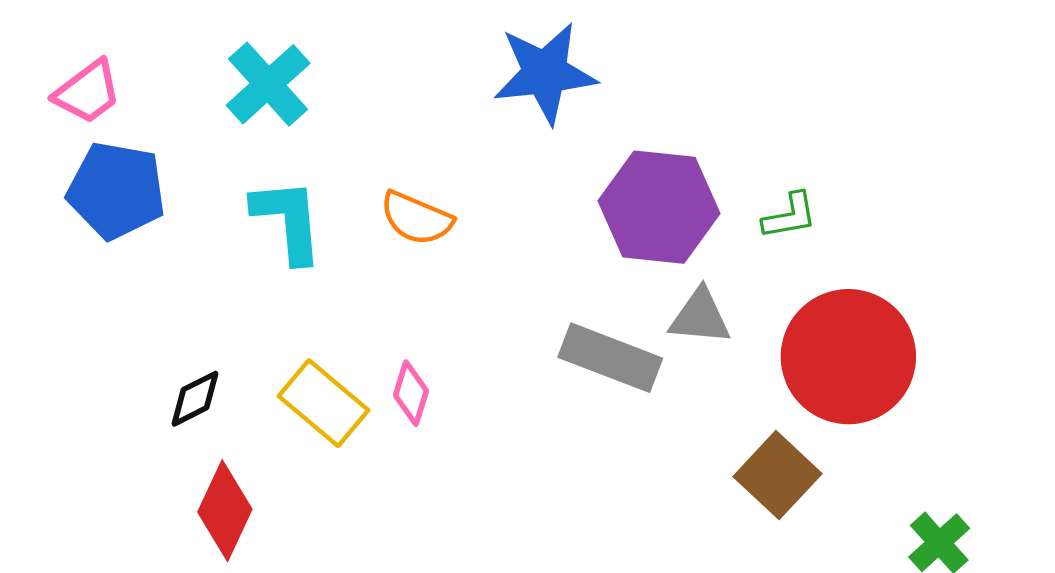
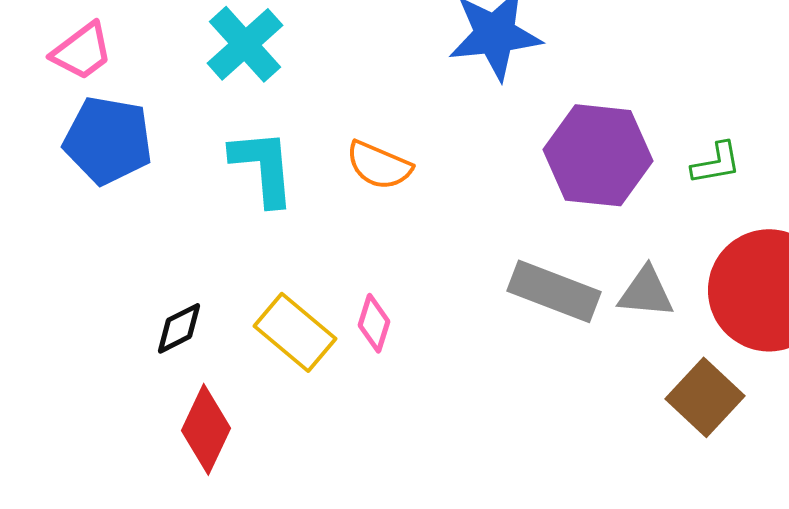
gray triangle: (700, 317) -> (646, 292), moved

